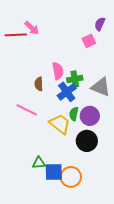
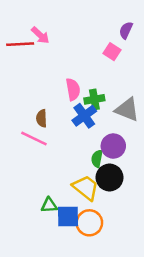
pink square: (89, 41) -> (112, 52), turned -32
brown semicircle: (39, 84) -> (42, 118), moved
green semicircle: (74, 114) -> (97, 159), moved
yellow trapezoid: (60, 124) -> (86, 188), moved

